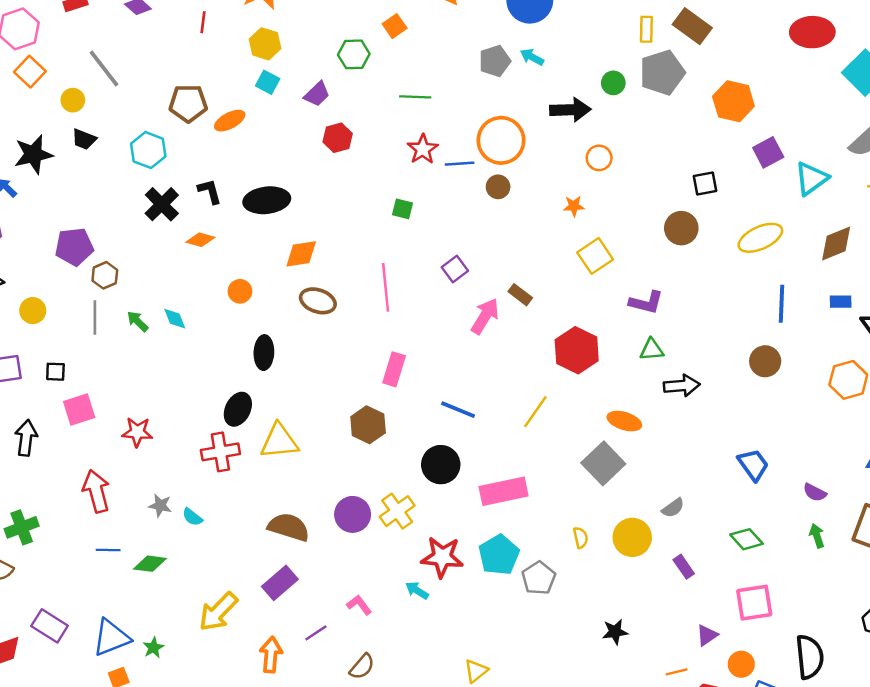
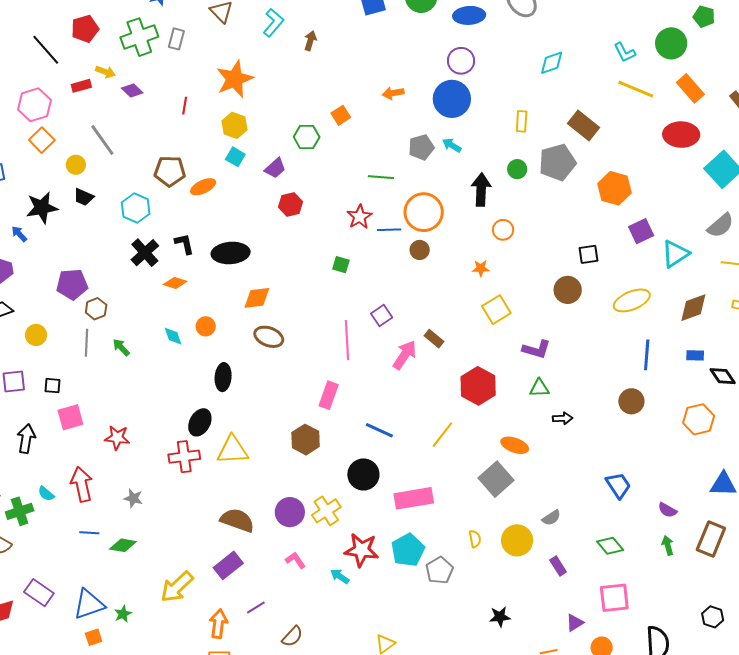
yellow rectangle: (646, 29) -> (522, 121), moved
green line: (415, 97) -> (381, 177), moved
black arrow: (570, 110) -> (481, 190), turned -88
pink line: (386, 287) -> (347, 340), moved
cyan diamond: (175, 319) -> (173, 336), moved
black arrow: (682, 386) -> (563, 418), size x0.7
cyan semicircle: (192, 517) -> (46, 494), moved
pink L-shape: (359, 605) -> (295, 560), moved

